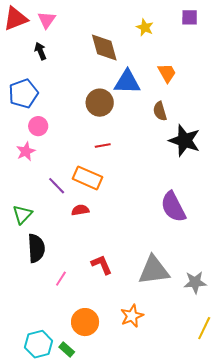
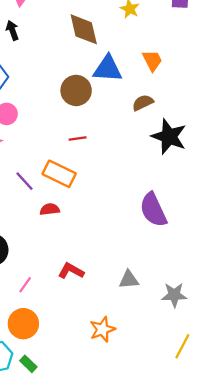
brown semicircle: (160, 111) -> (143, 103), turned 78
red L-shape: (102, 265) -> (71, 271), turned -40
gray triangle: (154, 270) -> (129, 280), size x0.6
orange circle: (85, 322) -> (23, 324), moved

